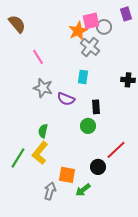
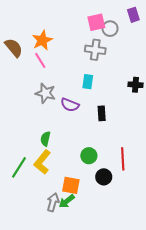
brown semicircle: (17, 24) -> (14, 48), moved
orange star: (78, 31) -> (42, 40), moved
gray cross: (90, 47) -> (95, 50), turned -30
green circle: (88, 126) -> (89, 156), moved
red line: (116, 150) -> (123, 159), turned -50
green arrow: (83, 190) -> (67, 201), moved

